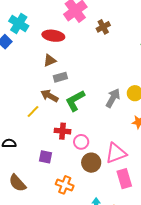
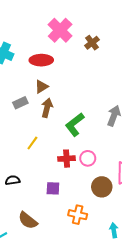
gray rectangle: (60, 77) -> (20, 103), moved
brown arrow: (50, 96) -> (47, 108), moved, turned 84
pink circle: (81, 142) -> (88, 158), moved

